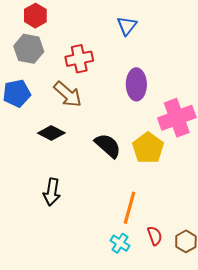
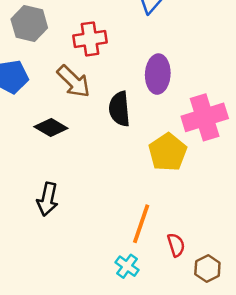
black semicircle: (108, 146) -> (119, 109), moved, turned -140
red semicircle: (155, 236) -> (176, 245), moved

